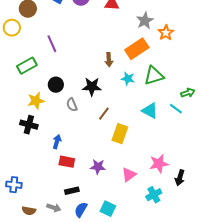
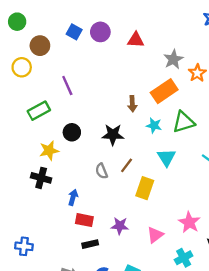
gray semicircle: (72, 105) -> (102, 171), moved
cyan triangle: (150, 111) -> (167, 157), moved, turned 30
pink star: (159, 164) -> (189, 222), turned -30
black rectangle: (72, 191) -> (90, 244), moved

